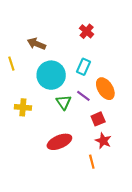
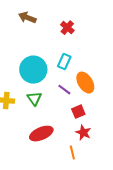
brown arrow: (36, 44) -> (27, 18), moved
green triangle: (64, 102) -> (34, 99), moved

